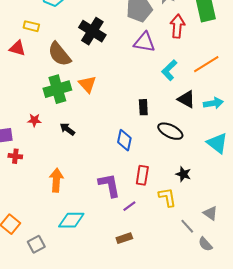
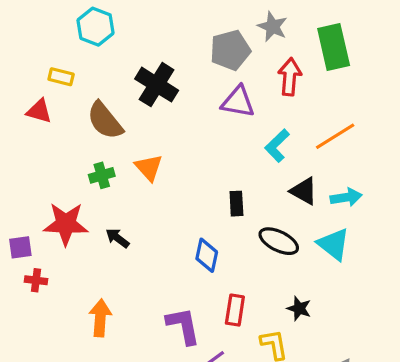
green cross: (57, 89) -> (102, 175), size x0.6
red star: (34, 120) -> (66, 224), size x2.0
cyan triangle: (217, 143) -> (334, 244), moved

